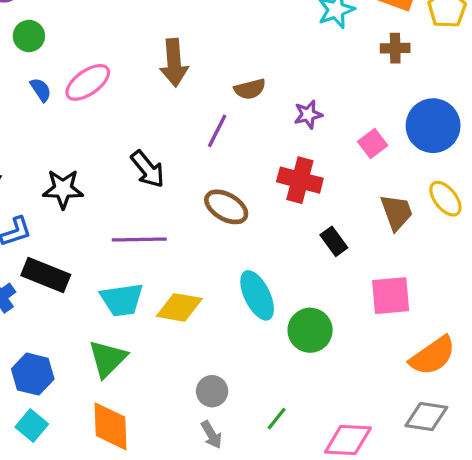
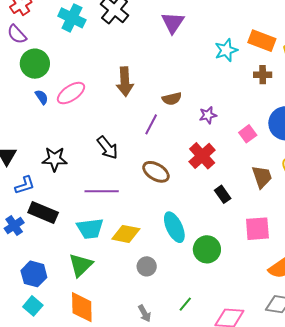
green circle: (29, 36) -> (35, 64), size x1.5
red cross: (300, 180) -> (202, 156), turned 32
gray circle: (212, 391) -> (147, 266), moved

